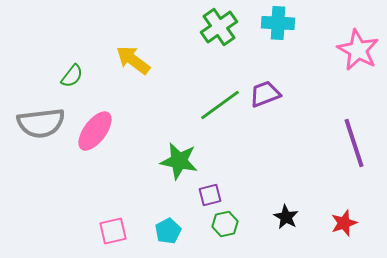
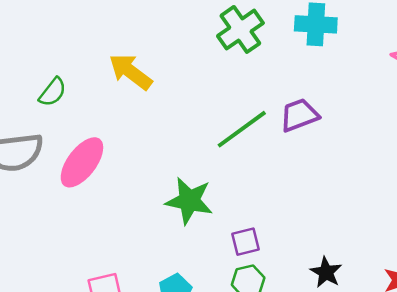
purple square: (210, 195) -> (246, 242), moved

